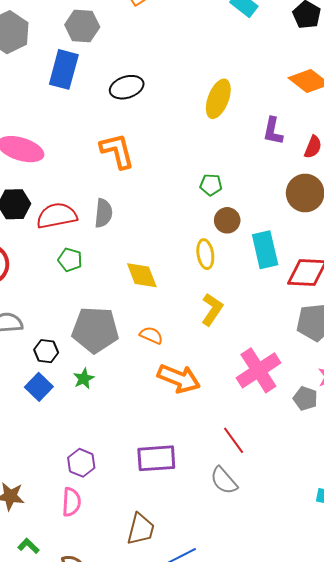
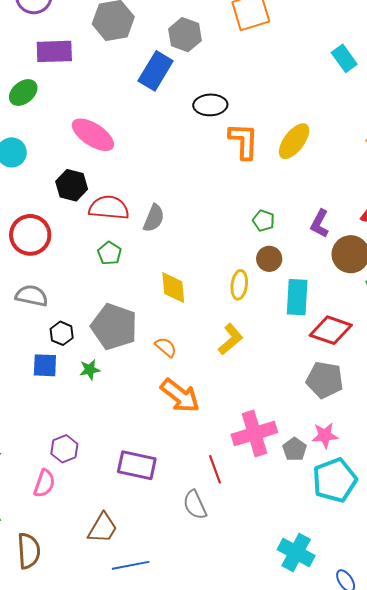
purple L-shape: (273, 131) -> (320, 224), moved
orange L-shape: (117, 151) -> (244, 141), moved
pink cross: (258, 370) -> (254, 433), moved
blue square: (39, 387) -> (45, 365), turned 32

